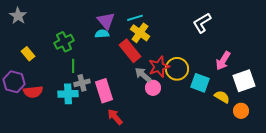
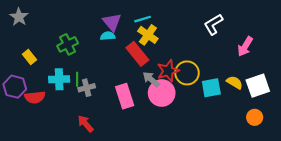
pink arrow: (223, 61) -> (245, 47), moved
green line: (73, 66) -> (77, 79), moved
cyan square: (200, 83) -> (211, 88), turned -30
pink circle: (153, 88) -> (162, 93), size x1.6
pink rectangle: (104, 91) -> (125, 96), moved
cyan cross: (68, 94) -> (59, 79), moved
yellow semicircle: (222, 97) -> (235, 82), moved
red arrow: (115, 117) -> (86, 124), moved

